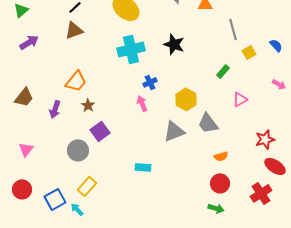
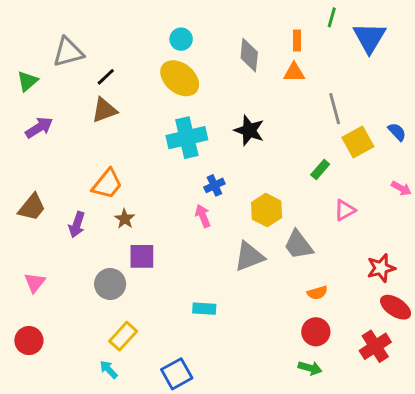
yellow square: (249, 52) -> (358, 142), size x1.5
purple square: (100, 131) -> (142, 256), turned 36
blue square: (55, 199) -> (177, 374), moved

